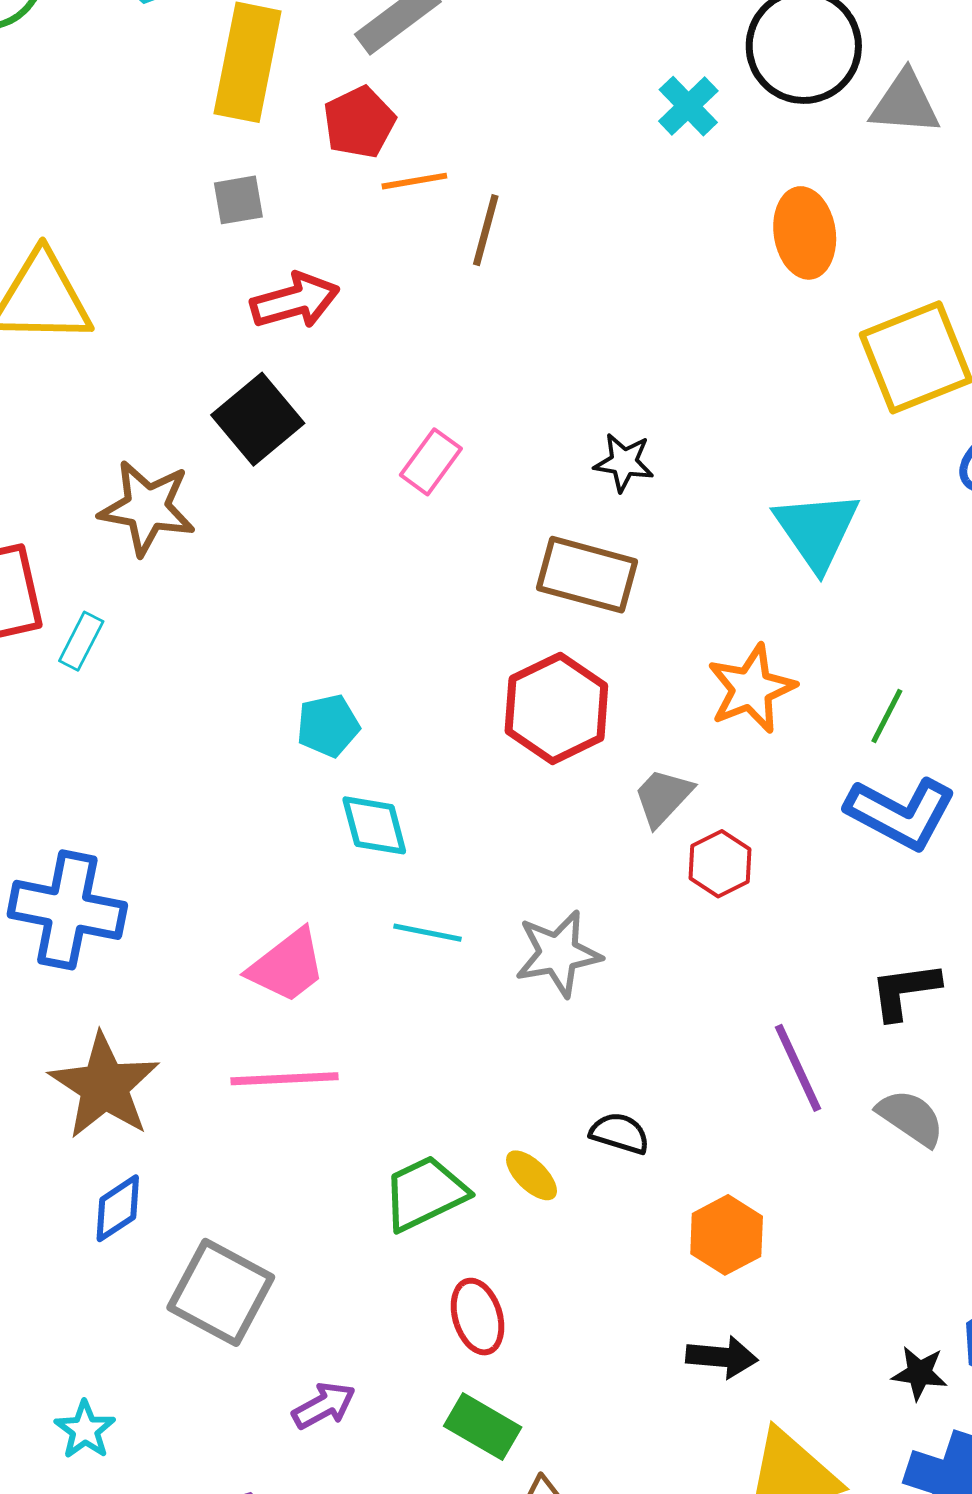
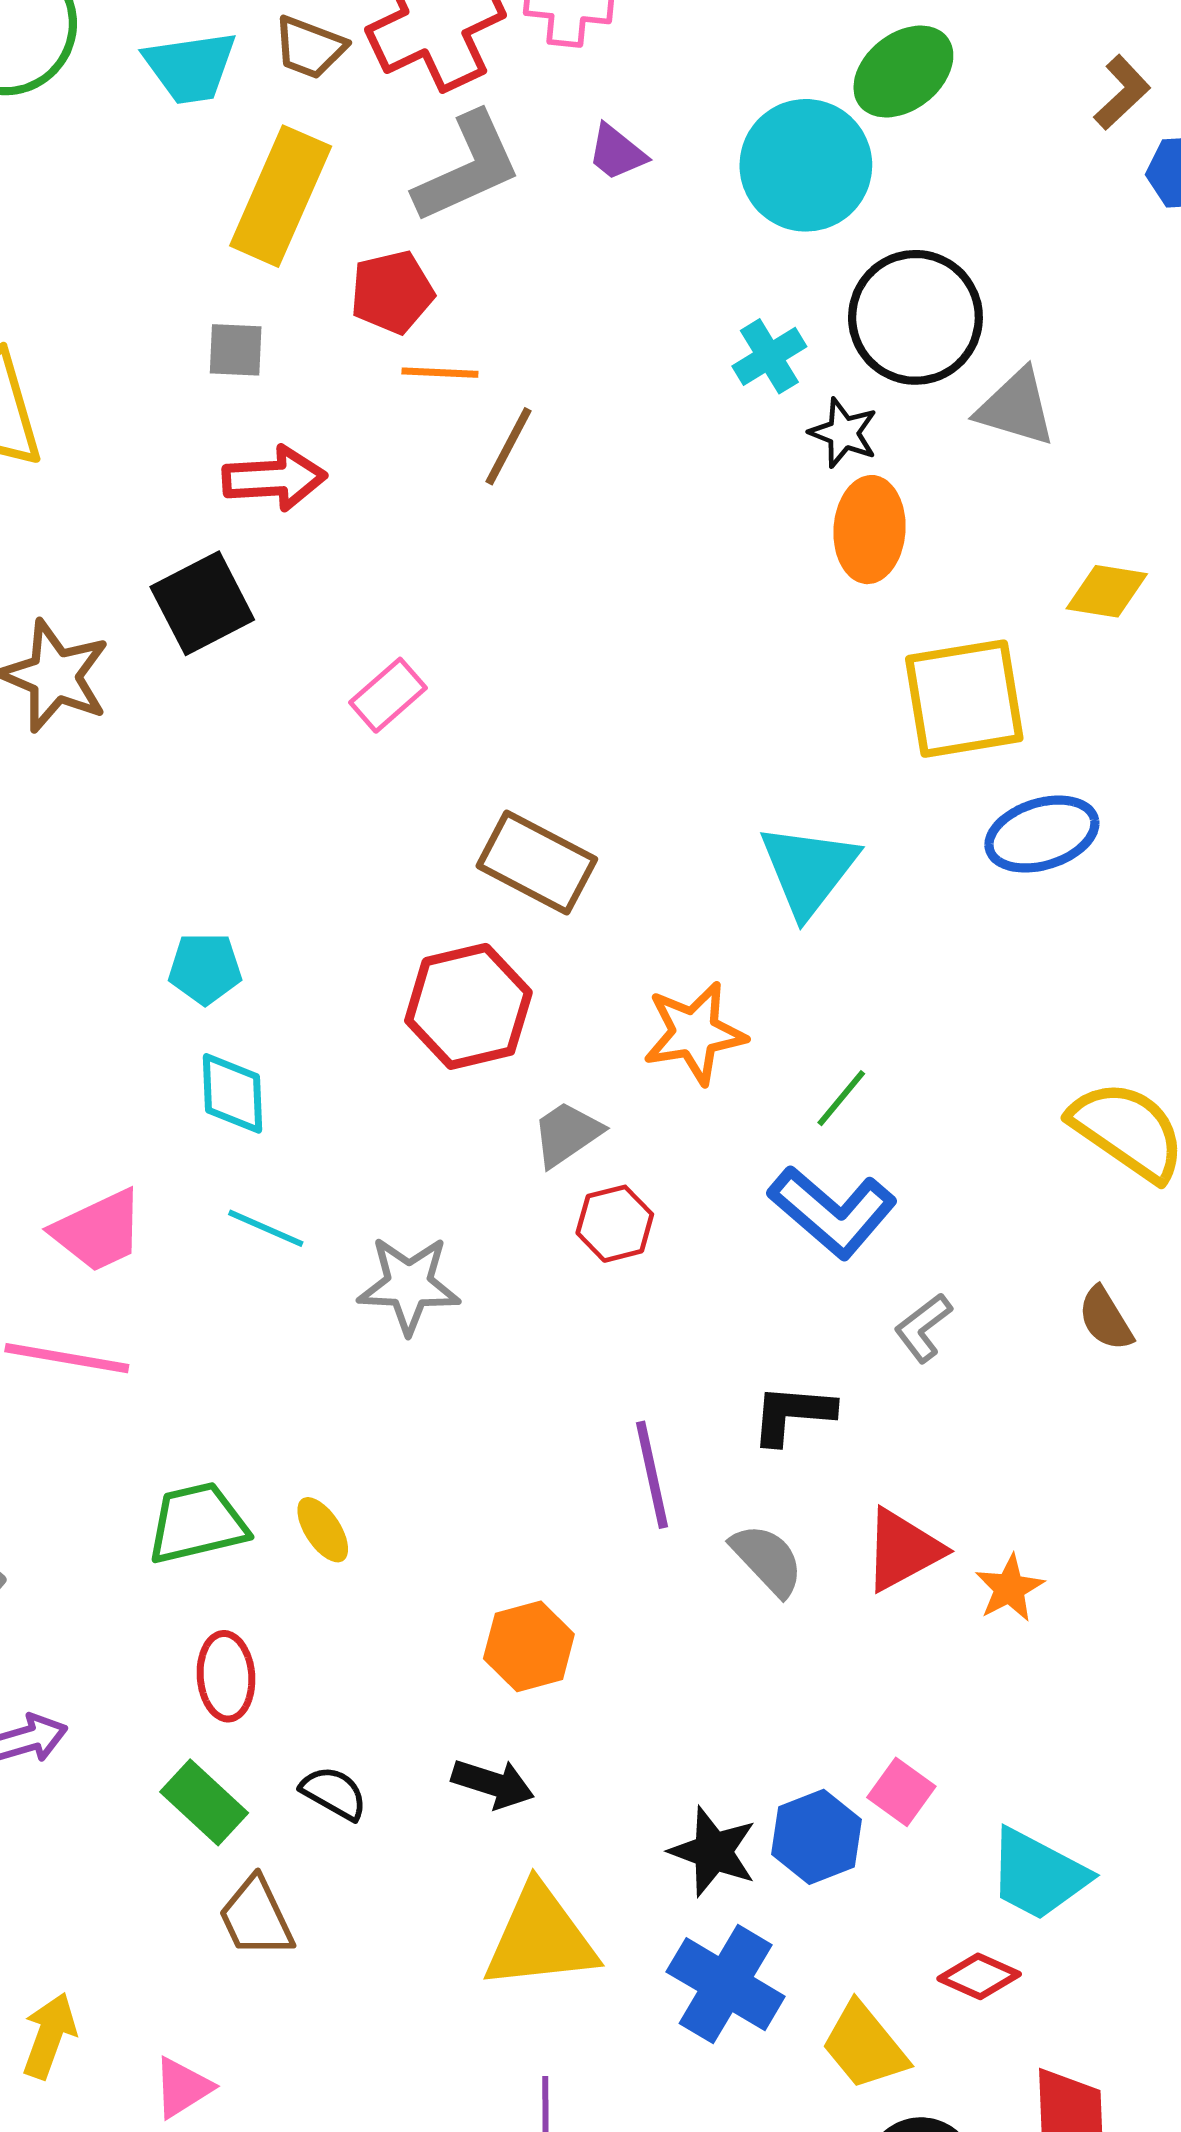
black star: (624, 462) -> (843, 433), moved
black semicircle: (620, 1133) -> (334, 1793), moved
black star: (919, 1373) -> (713, 1852), size x1.4

